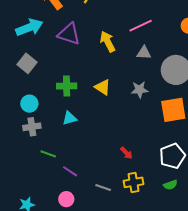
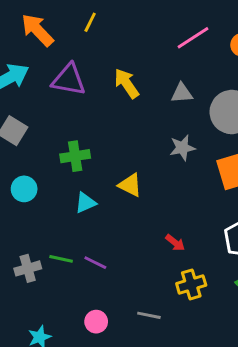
pink line: (141, 26) -> (193, 38), moved
yellow triangle: (103, 87) -> (130, 185), moved
gray cross: (32, 127) -> (28, 268), moved
purple line: (70, 171) -> (95, 263), moved
gray line: (103, 187) -> (149, 315), moved

